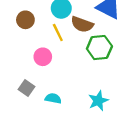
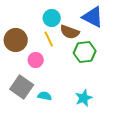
brown circle: (25, 20) -> (16, 40), moved, size x1.5
gray square: (27, 88) -> (22, 87), size x1.6

